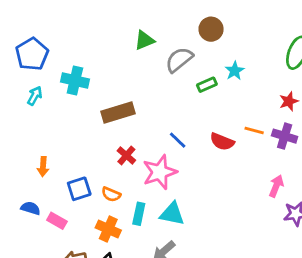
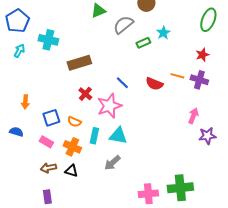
pink rectangle: (57, 221) -> (46, 142), moved

